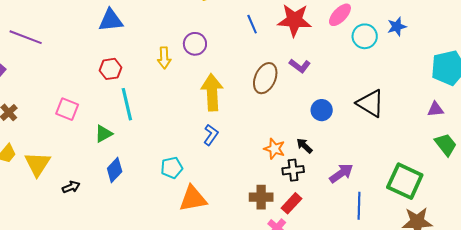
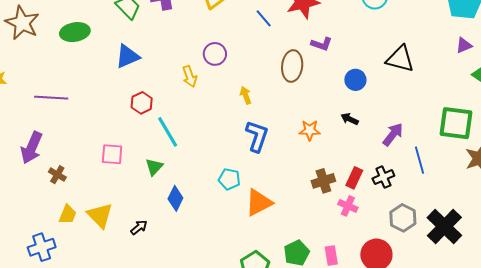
yellow arrow: (212, 92) -> (246, 95), size x0.5
blue L-shape: (211, 135) -> (257, 136), size x1.5
orange star: (274, 149) -> (310, 130), moved
cyan pentagon: (172, 168) -> (229, 179), turned -30
black cross: (293, 170) -> (383, 177), moved

